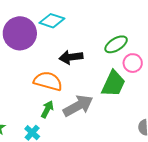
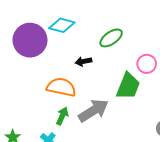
green ellipse: (116, 44) -> (111, 38), moved
black arrow: (71, 57) -> (83, 61), size x0.7

